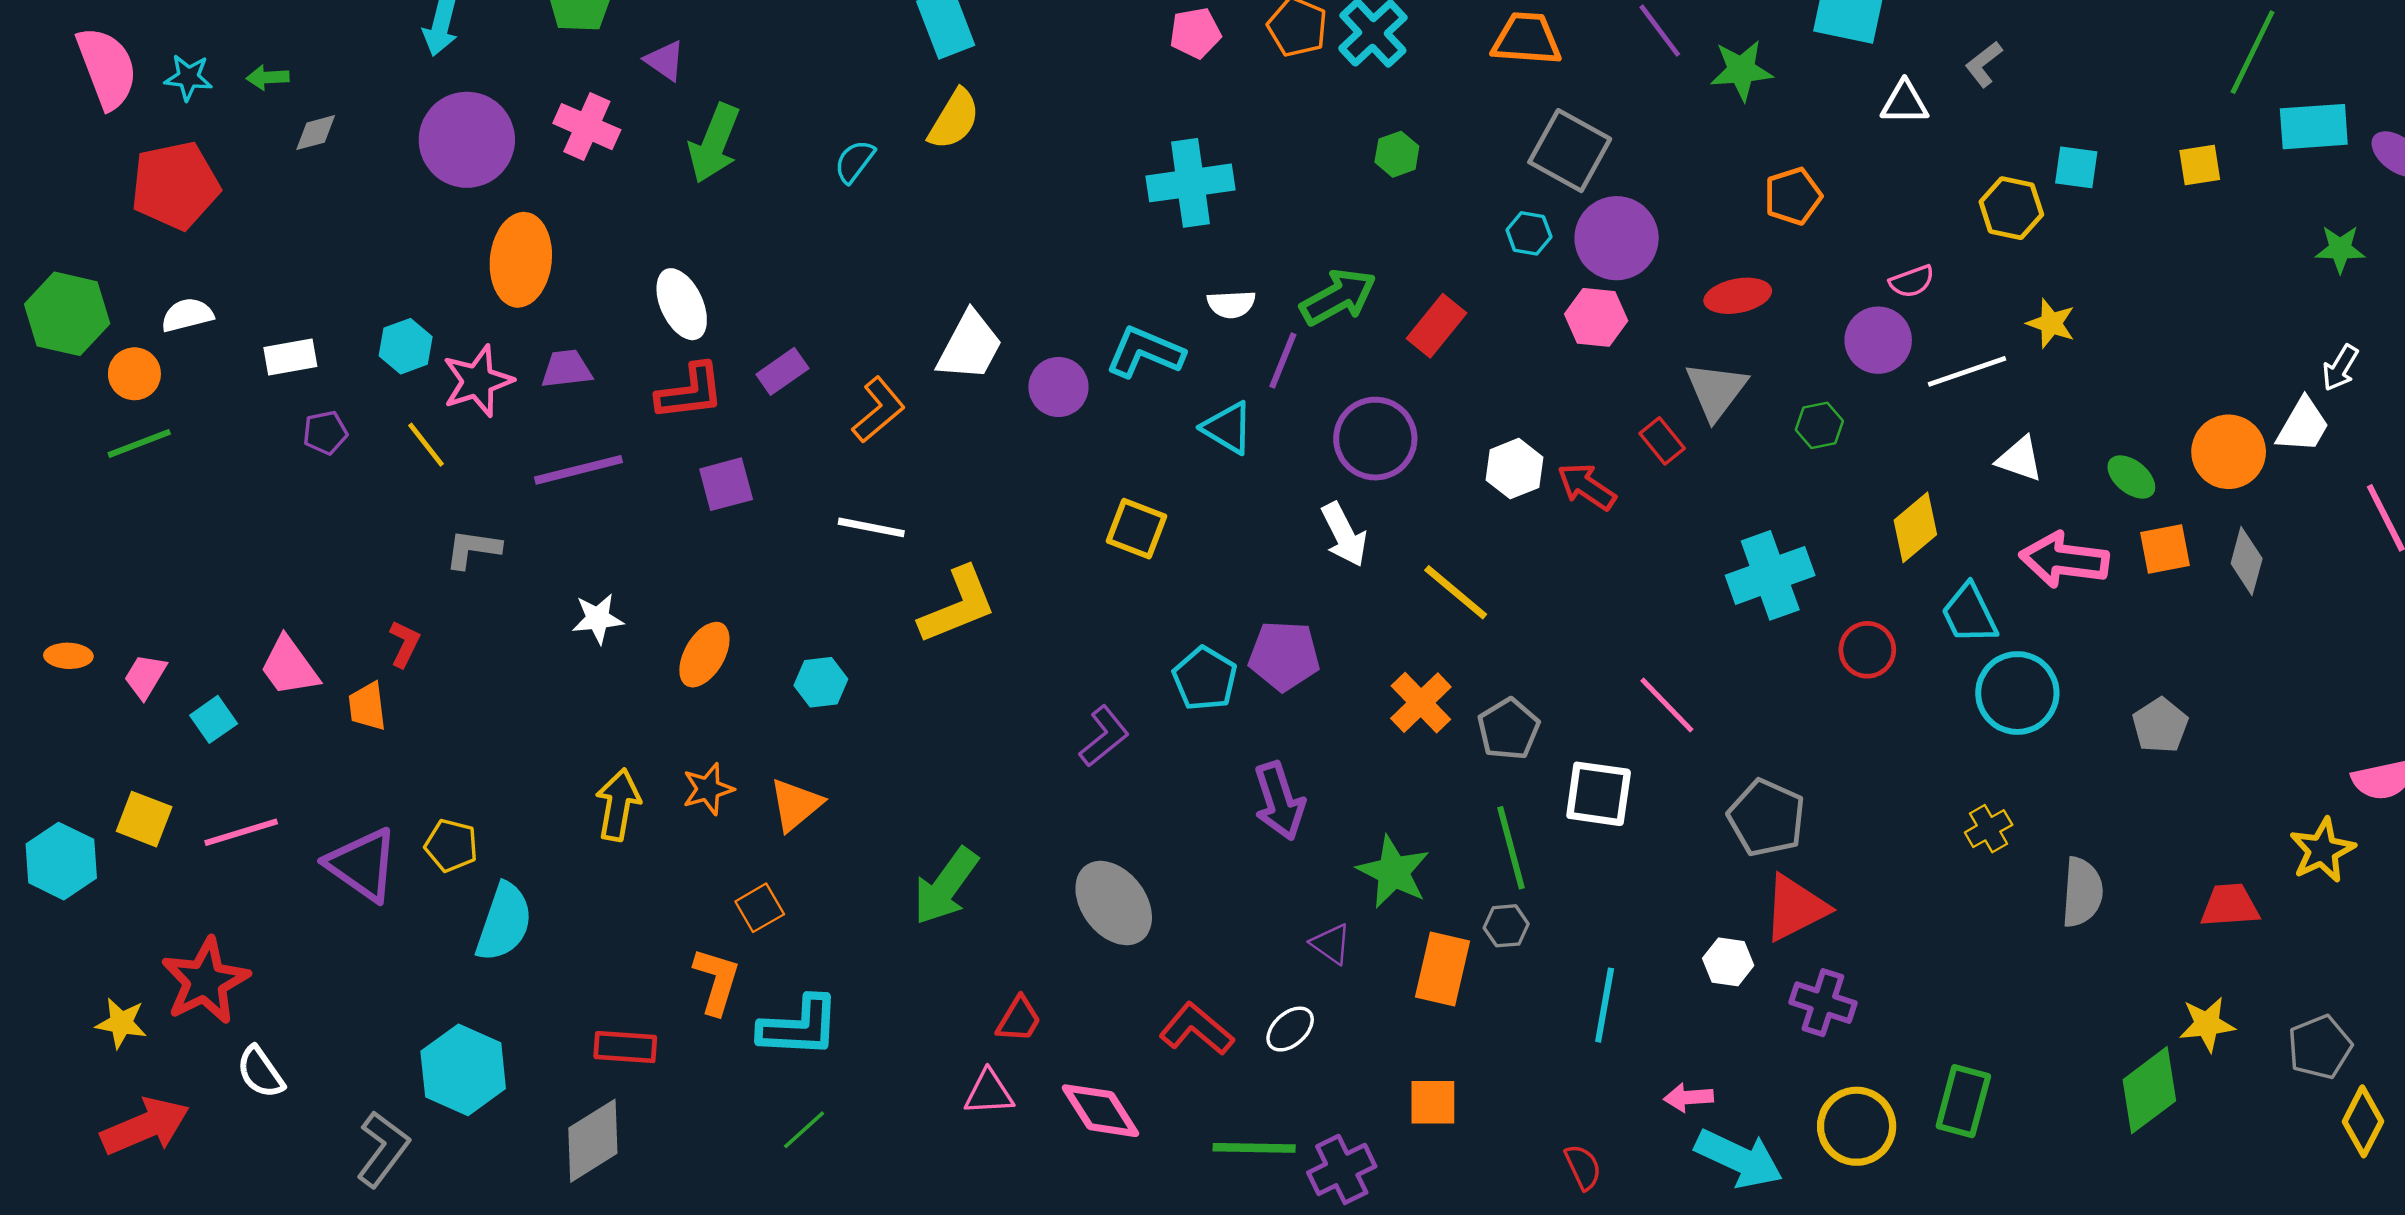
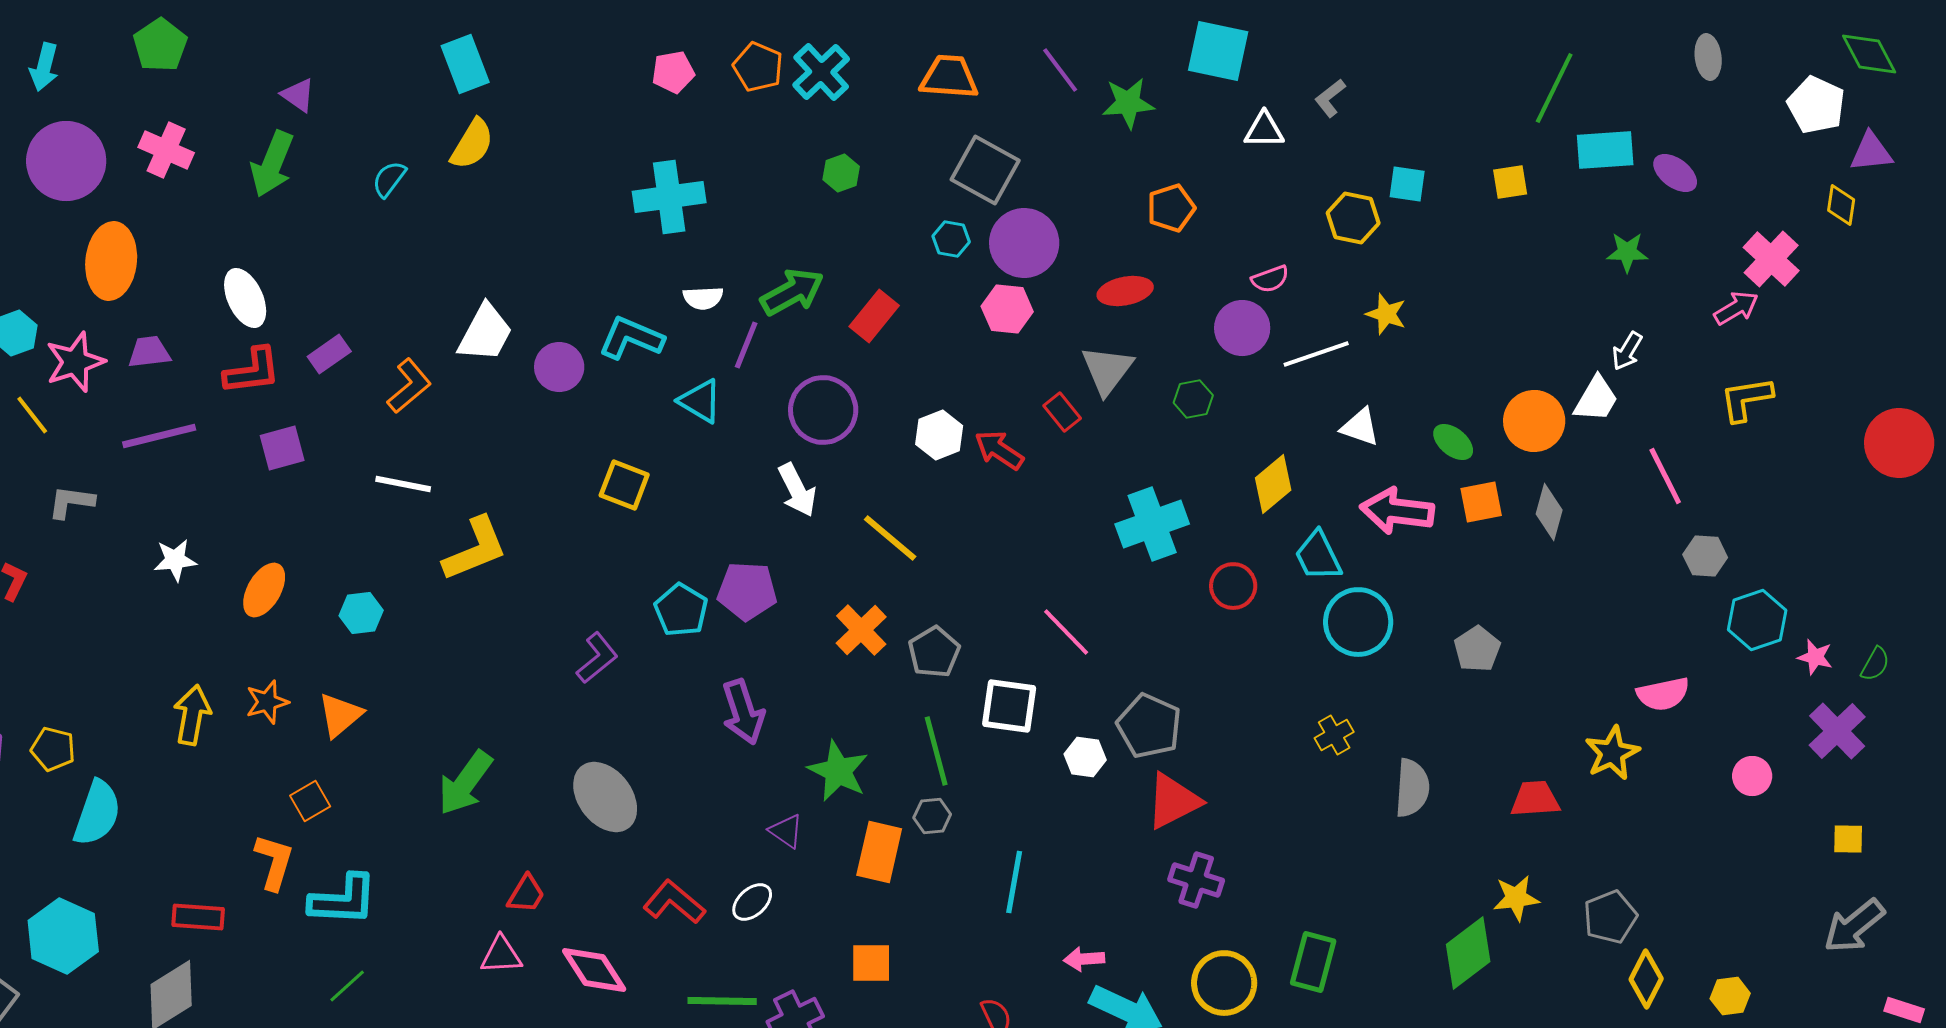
purple triangle: (665, 61) -> (298, 95), moved
white hexagon: (1728, 962) -> (1085, 757), moved

